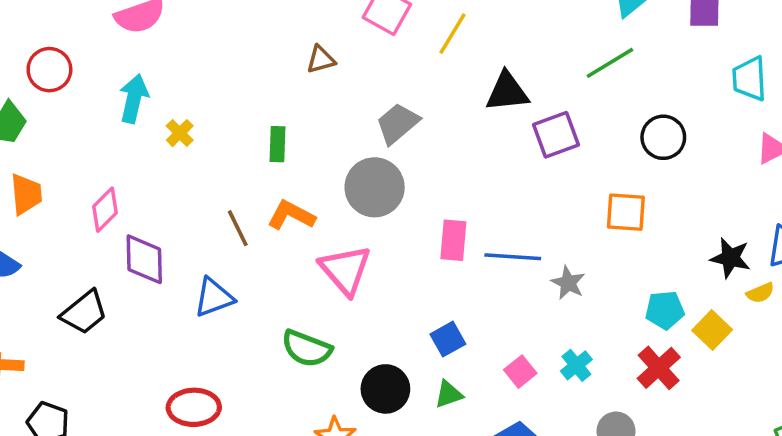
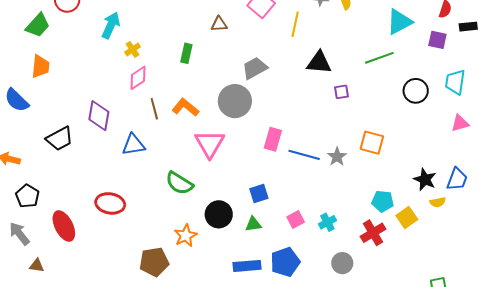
yellow line: (453, 34) -> (295, 24), turned -30
purple square: (556, 135) -> (342, 92), size x0.6
black circle: (663, 137) -> (416, 91), moved
green rectangle: (278, 144) -> (186, 53), moved
pink diamond: (105, 210) -> (138, 78), moved
gray star: (568, 283) -> (337, 157), moved

